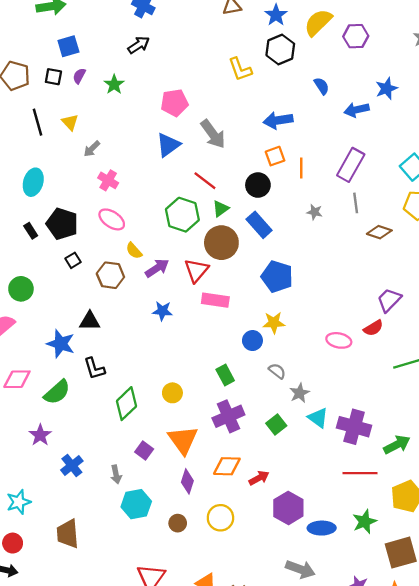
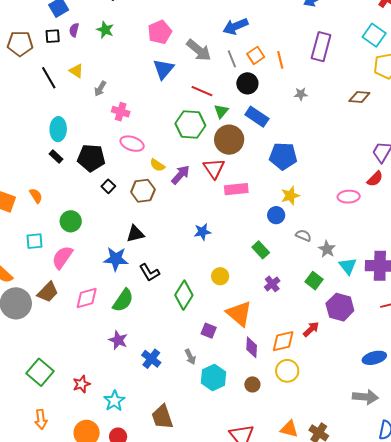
blue arrow: (278, 120) -> (236, 26), moved
gray line: (356, 203) -> (232, 59), moved
black rectangle: (31, 231) -> (56, 156), moved
blue star: (162, 311) -> (202, 232), moved
purple cross: (228, 416) -> (272, 284), size x0.6
cyan triangle: (318, 418) -> (348, 266), turned 30
orange diamond: (227, 466) -> (283, 341), moved
purple hexagon: (288, 508) -> (340, 307), moved

